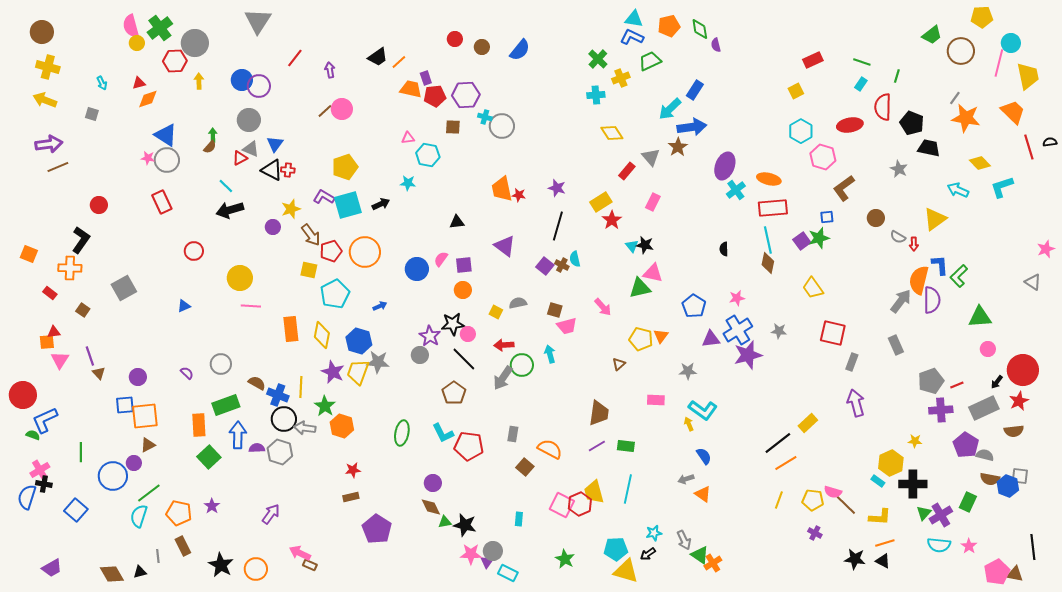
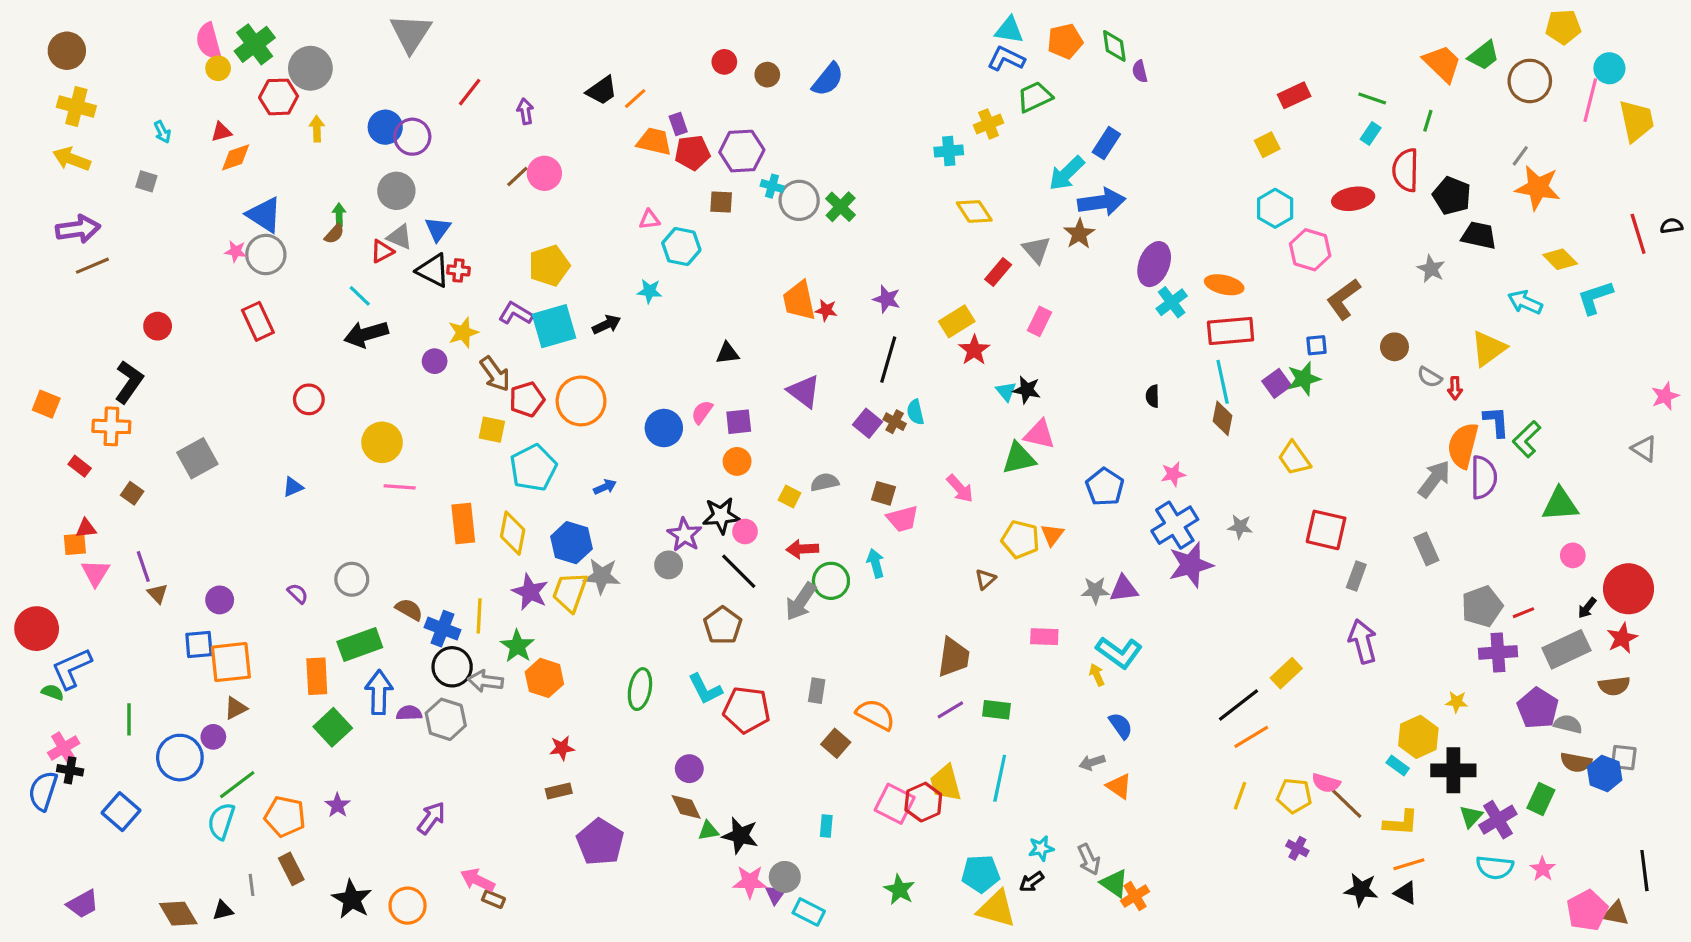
green cross: (598, 59) -> (841, 207), moved
orange trapezoid: (1013, 112) -> (1442, 63), moved
purple triangle: (711, 339) -> (1124, 589), moved

